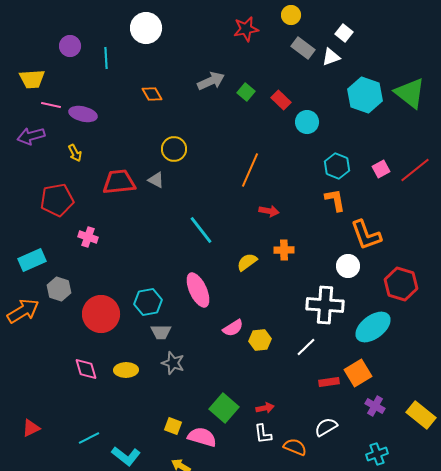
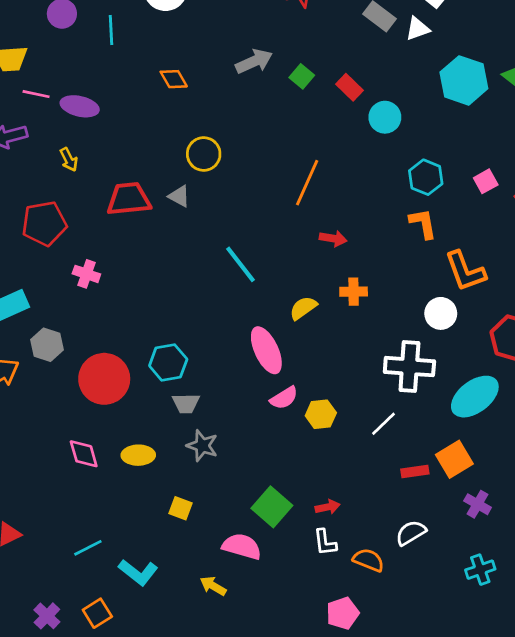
pink ellipse: (198, 290) -> (266, 350), moved
yellow square: (173, 426) -> (180, 508), moved

